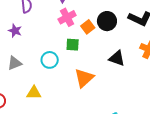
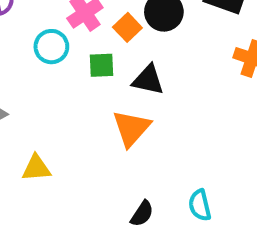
black triangle: (117, 58) -> (148, 80), moved
cyan circle: (50, 60) -> (51, 47), moved

